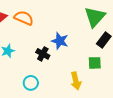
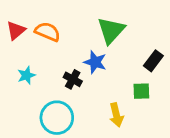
green triangle: (95, 17) -> (111, 30), moved
cyan circle: (31, 83) -> (57, 118), size x1.6

